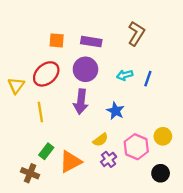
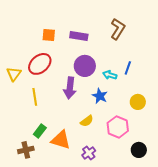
purple circle: (85, 69) -> (85, 66), moved
cyan arrow: (125, 75) -> (110, 75), moved, turned 32
yellow circle: (163, 136) -> (138, 102), moved
purple cross: (109, 159) -> (89, 153), moved
orange triangle: (70, 162) -> (61, 140), turned 45
brown cross: (30, 173) -> (26, 150), turned -35

